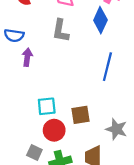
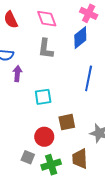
blue diamond: (100, 20) -> (80, 38), turned 30
cyan square: (47, 106) -> (43, 97), moved

